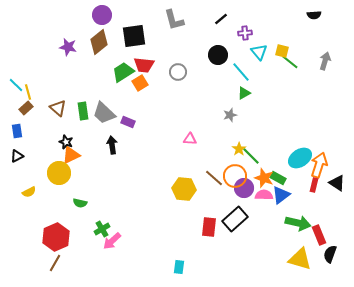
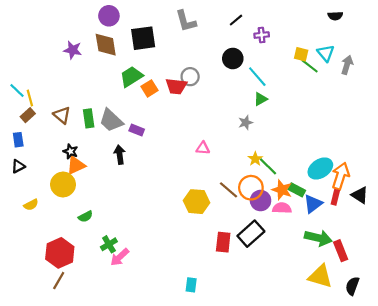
brown diamond: (99, 42) -> (106, 45), turned -60
cyan triangle: (259, 52) -> (326, 53), moved
red trapezoid: (144, 65) -> (176, 86), moved
blue triangle: (281, 195) -> (313, 204), moved
green semicircle: (80, 203) -> (85, 217), turned -40
black semicircle: (330, 254) -> (352, 286), moved

